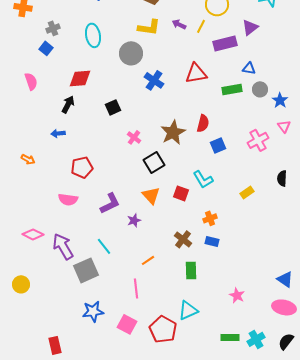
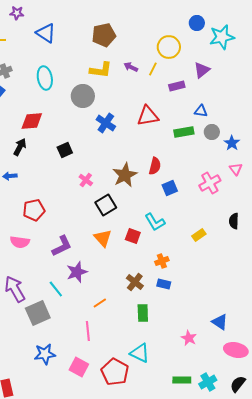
purple rectangle: (225, 43) -> (177, 86), size x0.7
purple star: (134, 220) -> (77, 272), moved, size x1.5
blue triangle: (285, 279) -> (220, 322), moved
cyan triangle: (188, 310) -> (140, 353), turned 50

